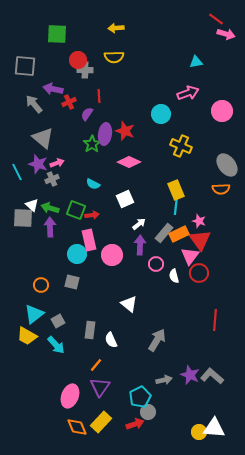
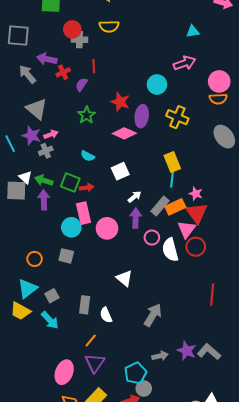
purple ellipse: (105, 134) -> (142, 116), moved
orange semicircle: (221, 189) -> (218, 99), moved
white semicircle: (174, 276) -> (170, 250), size x1.6

